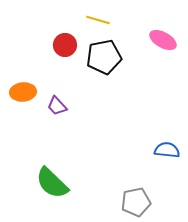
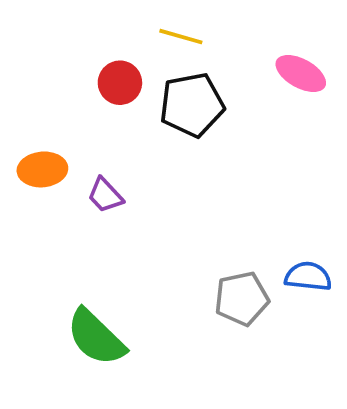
gray pentagon: (136, 202) -> (242, 299), moved

